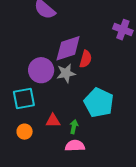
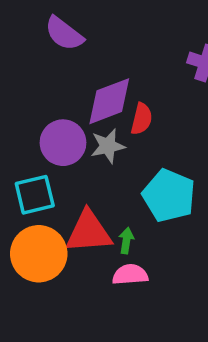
red triangle: (53, 121) -> (89, 232), size x1.8
orange circle: (25, 132) -> (39, 254), size x2.0

